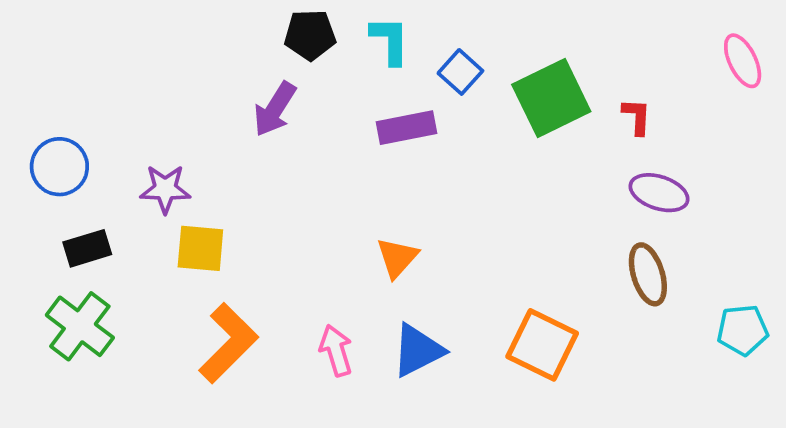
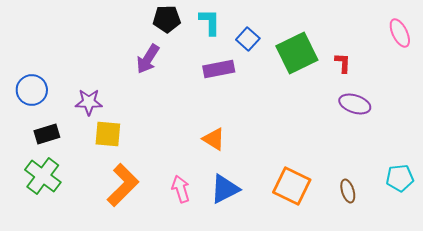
orange triangle: (397, 258) -> (214, 139), turned -40
brown ellipse: (648, 274) -> (348, 191), moved, size x0.7

